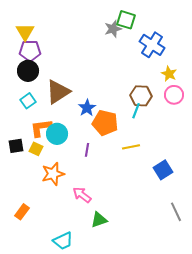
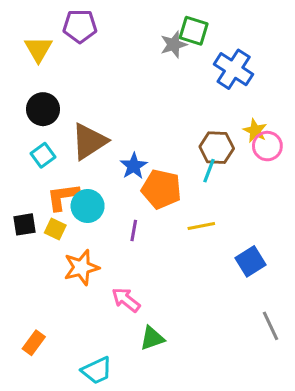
purple pentagon: (30, 51) -> (80, 26), moved
yellow star: (169, 74) -> (255, 131), moved
orange rectangle: (22, 212) -> (34, 343), moved

